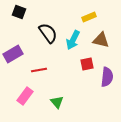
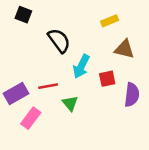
cyan arrow: (73, 40) -> (81, 66), moved
purple rectangle: (13, 54) -> (16, 93), moved
green triangle: (57, 102) -> (70, 103), moved

